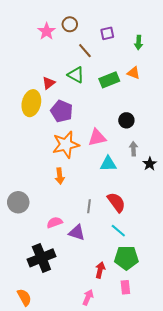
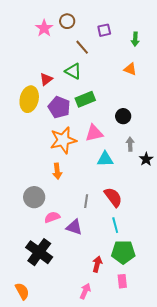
green rectangle: (109, 80) -> (85, 99), moved
gray circle: (18, 202) -> (34, 197), moved
cyan line: (118, 231) -> (115, 225), turned 35
black cross: (41, 258) -> (39, 252), turned -32

